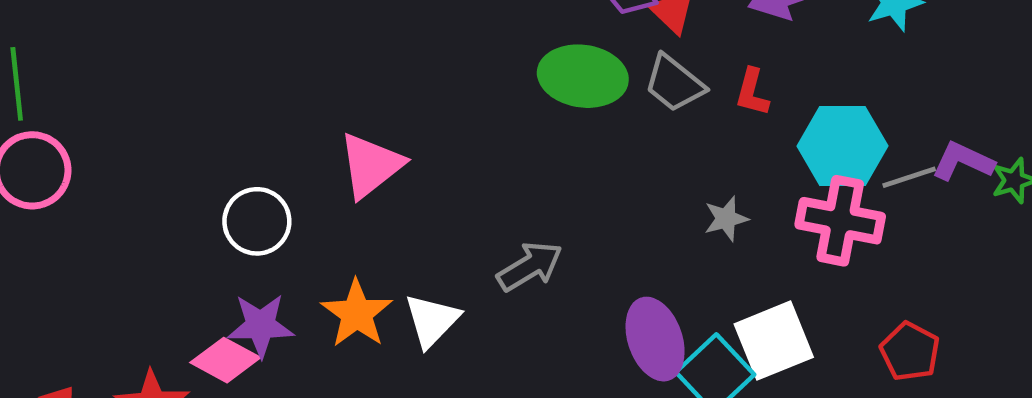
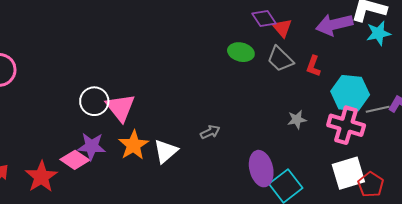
green ellipse: (583, 76) -> (241, 52), size x0.7
pink triangle: (371, 165) -> (120, 107), moved, turned -36
gray arrow: (530, 266) -> (210, 132), size x0.7
white square: (774, 341) -> (348, 173), moved

